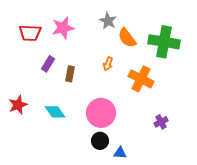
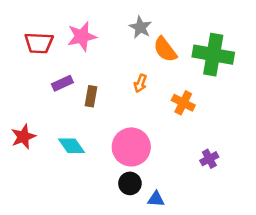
purple rectangle: (48, 64) -> (62, 83), turned 35
orange cross: (141, 79) -> (183, 103), size x0.7

